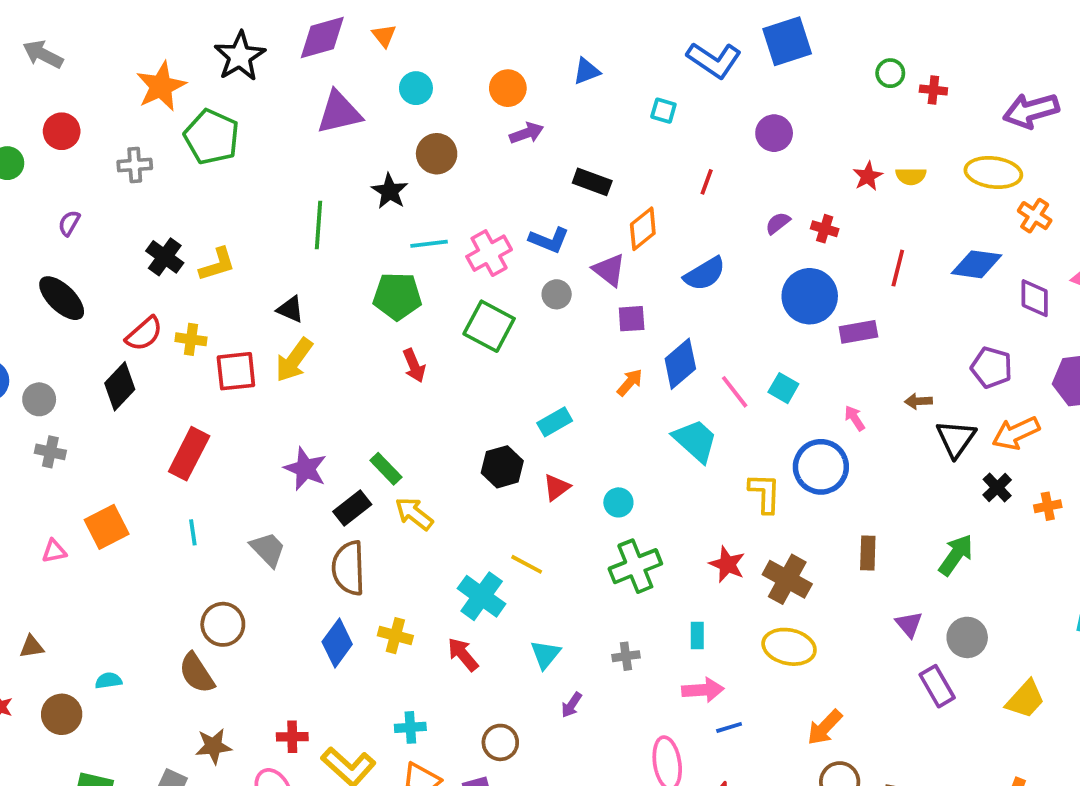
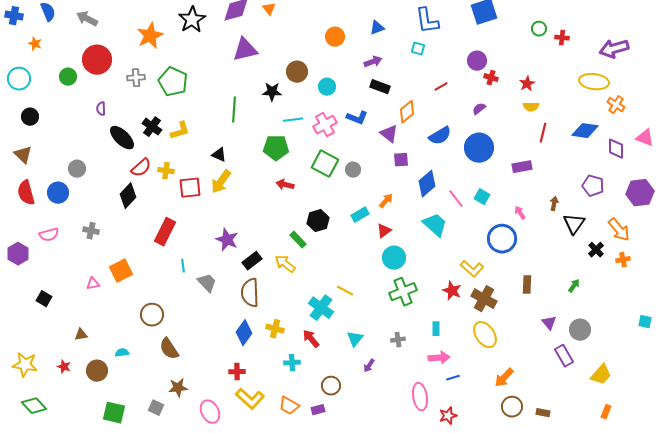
blue L-shape: (714, 60) -> (427, 21), moved, turned 48
cyan circle: (416, 88) -> (327, 87), moved
red circle: (62, 131) -> (97, 60), size x1.5
purple arrow: (527, 133) -> (373, 62), moved
green pentagon: (212, 137) -> (173, 82), moved
yellow semicircle: (911, 176) -> (531, 107), moved
red line: (707, 182) -> (441, 87), turned 40
black star: (390, 191) -> (272, 92), turned -30
purple semicircle: (69, 223) -> (101, 109), turned -32
red cross: (825, 229) -> (491, 78), moved
gray circle: (557, 294) -> (353, 170), moved
blue circle: (810, 296) -> (479, 148), moved
black ellipse: (62, 298) -> (122, 138), moved
red arrow: (414, 366) -> (285, 185), turned 126
orange arrow: (630, 382) -> (386, 201), moved
gray circle: (39, 399) -> (77, 169), moved
brown arrow: (918, 401) -> (554, 204), turned 104
orange arrow: (1016, 433) -> (619, 230), moved, turned -105
black hexagon: (502, 467) -> (318, 221), moved
green rectangle: (386, 469) -> (298, 240), moved
red triangle: (557, 487) -> (384, 231), moved
yellow L-shape: (765, 493) -> (472, 269), moved, turned 130
cyan circle: (618, 502) -> (394, 258), size x1.5
cyan line: (193, 532) -> (183, 266), moved
green arrow: (956, 555) -> (574, 286), size x0.6
brown circle: (223, 624) -> (152, 315), moved
yellow ellipse: (789, 647) -> (485, 335), turned 44
yellow trapezoid: (1025, 699) -> (601, 375), moved
cyan cross: (410, 727) -> (292, 363), moved
red cross: (292, 737) -> (237, 372), moved

